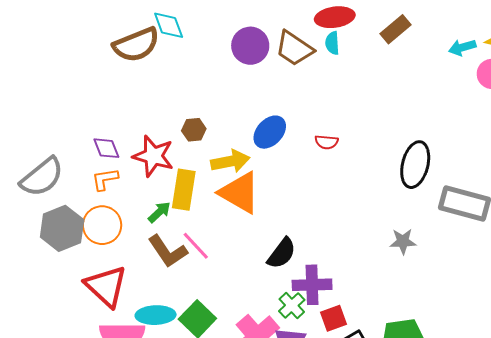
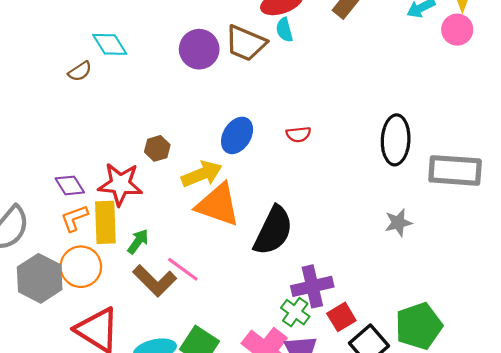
brown semicircle: (136, 45) -> (80, 71), size x0.5
yellow rectangle: (184, 190) -> (105, 222), moved
black semicircle: (282, 253) -> (273, 231), moved, size x1.4

